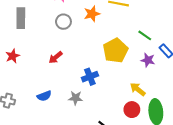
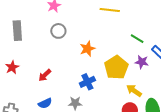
orange star: (92, 14) -> (87, 49), moved
yellow pentagon: (115, 51) -> (116, 67), moved
red arrow: (56, 57) -> (45, 75), moved

